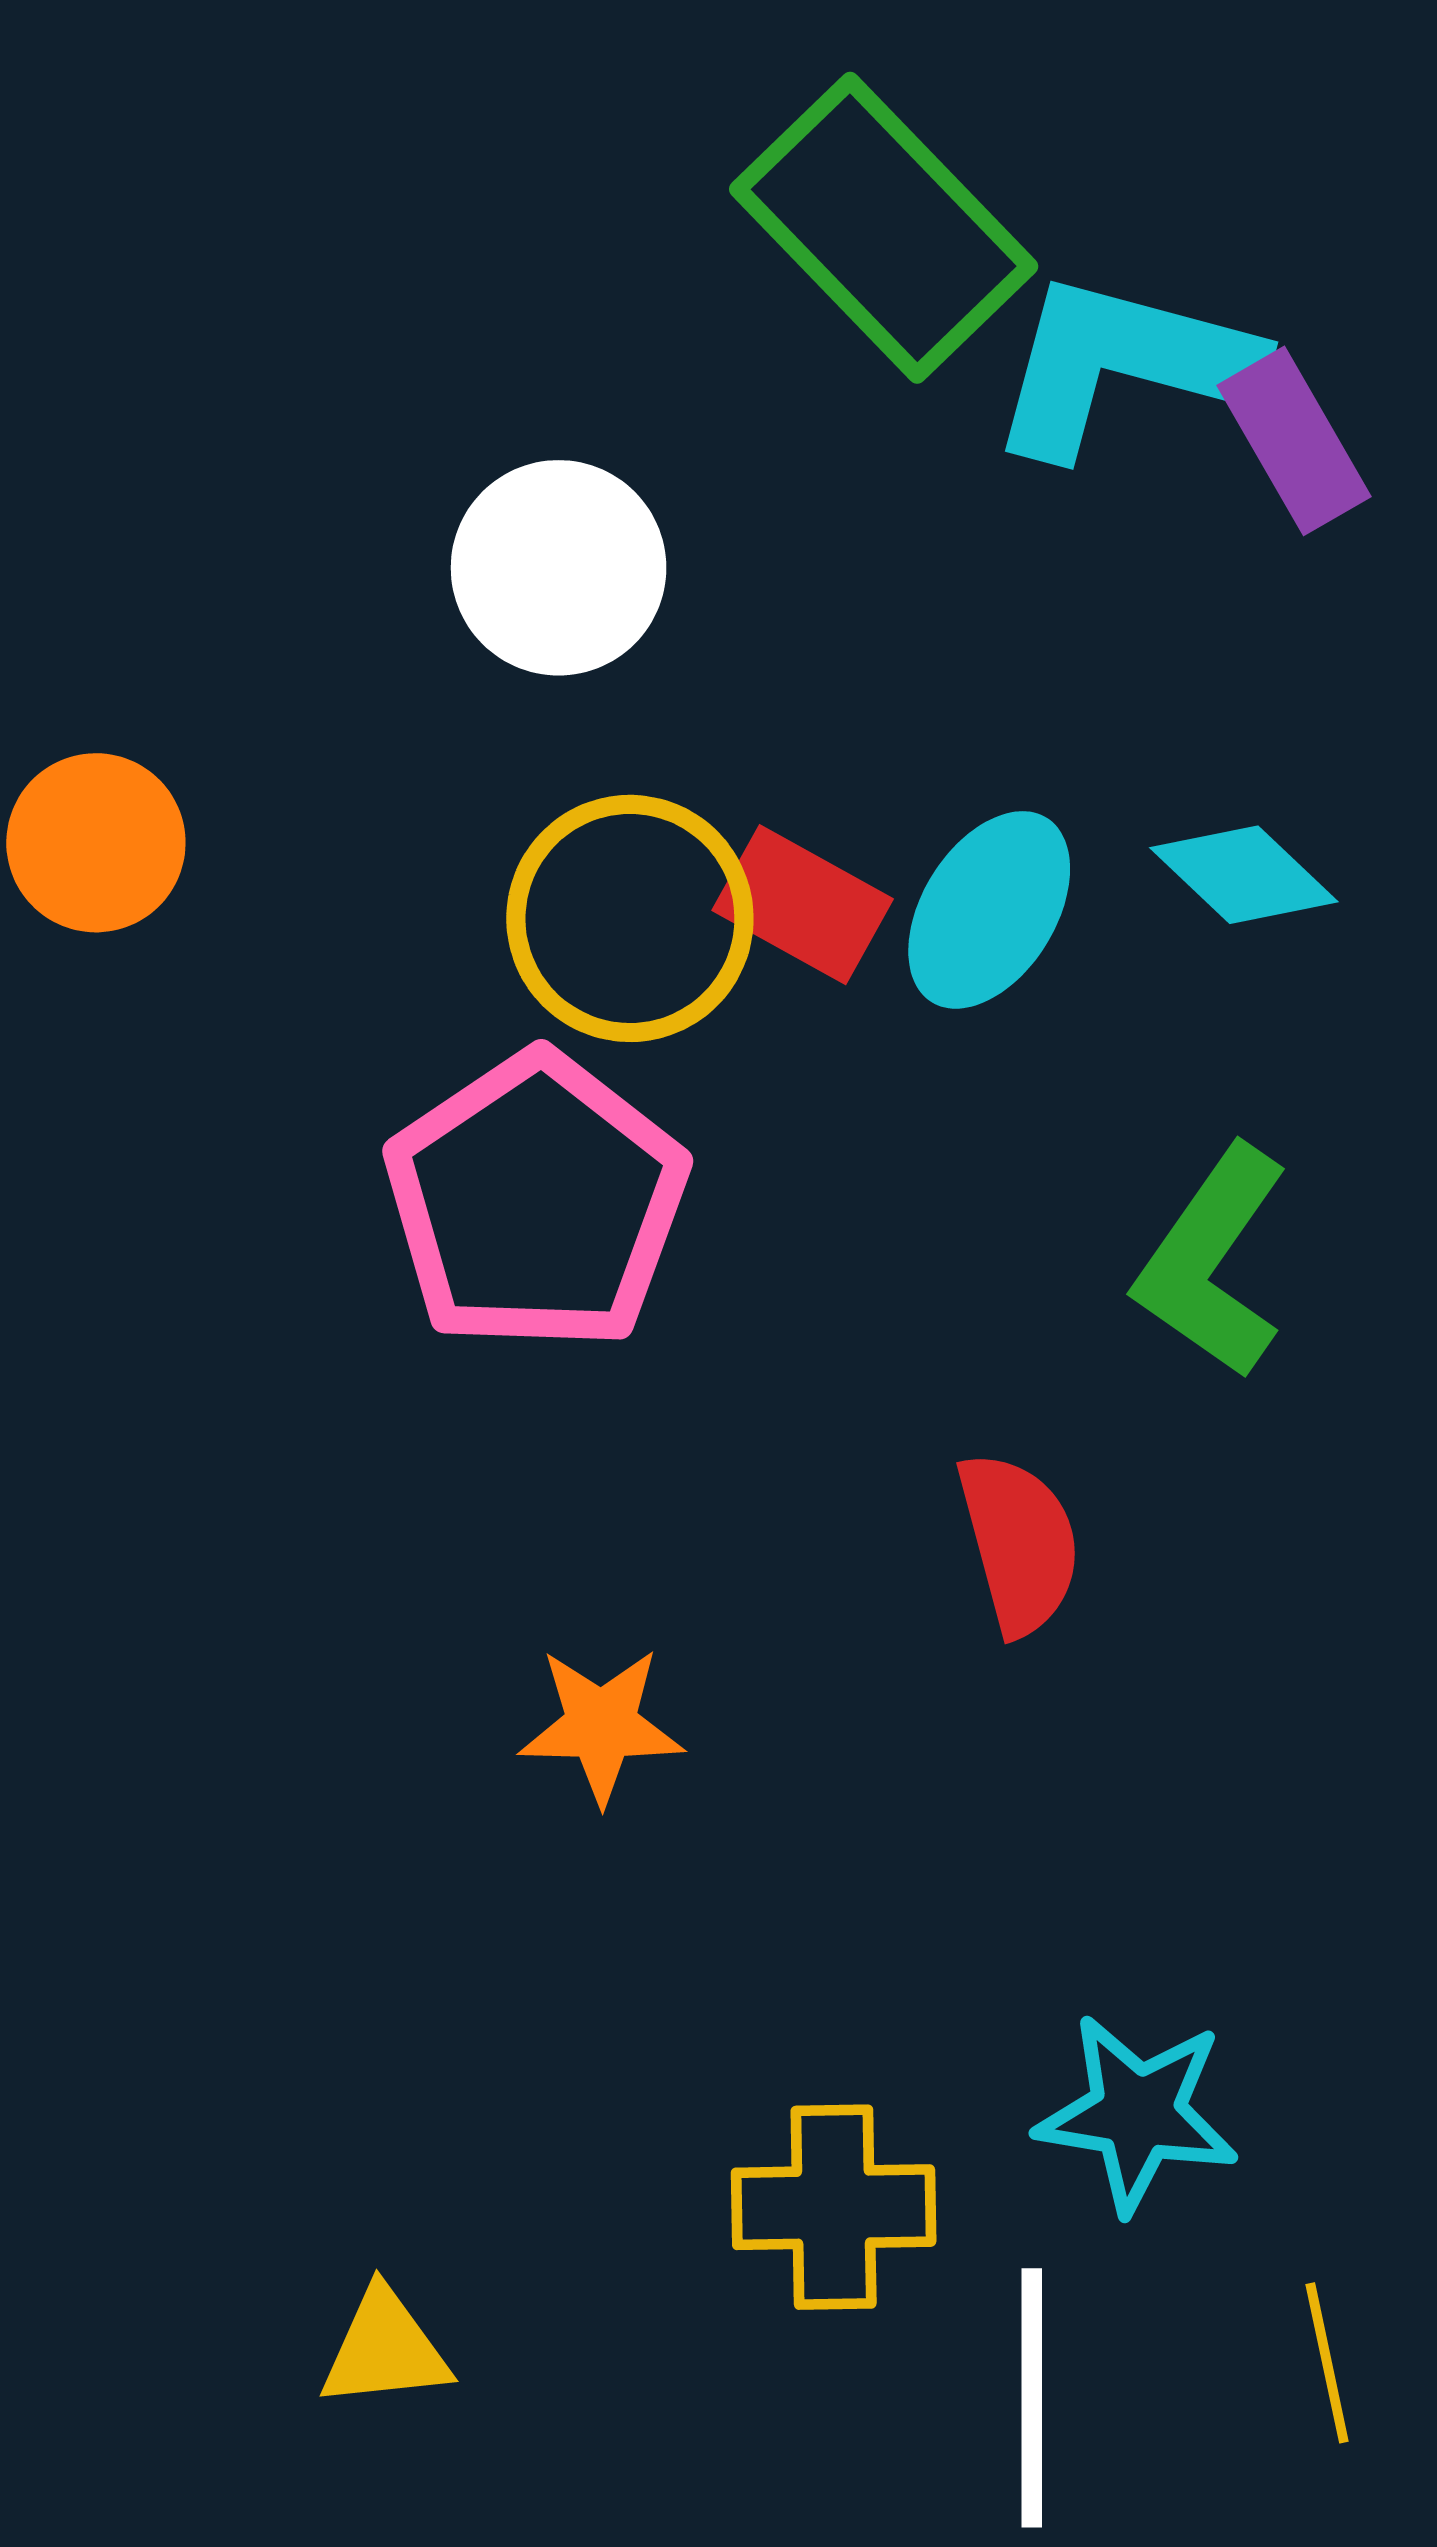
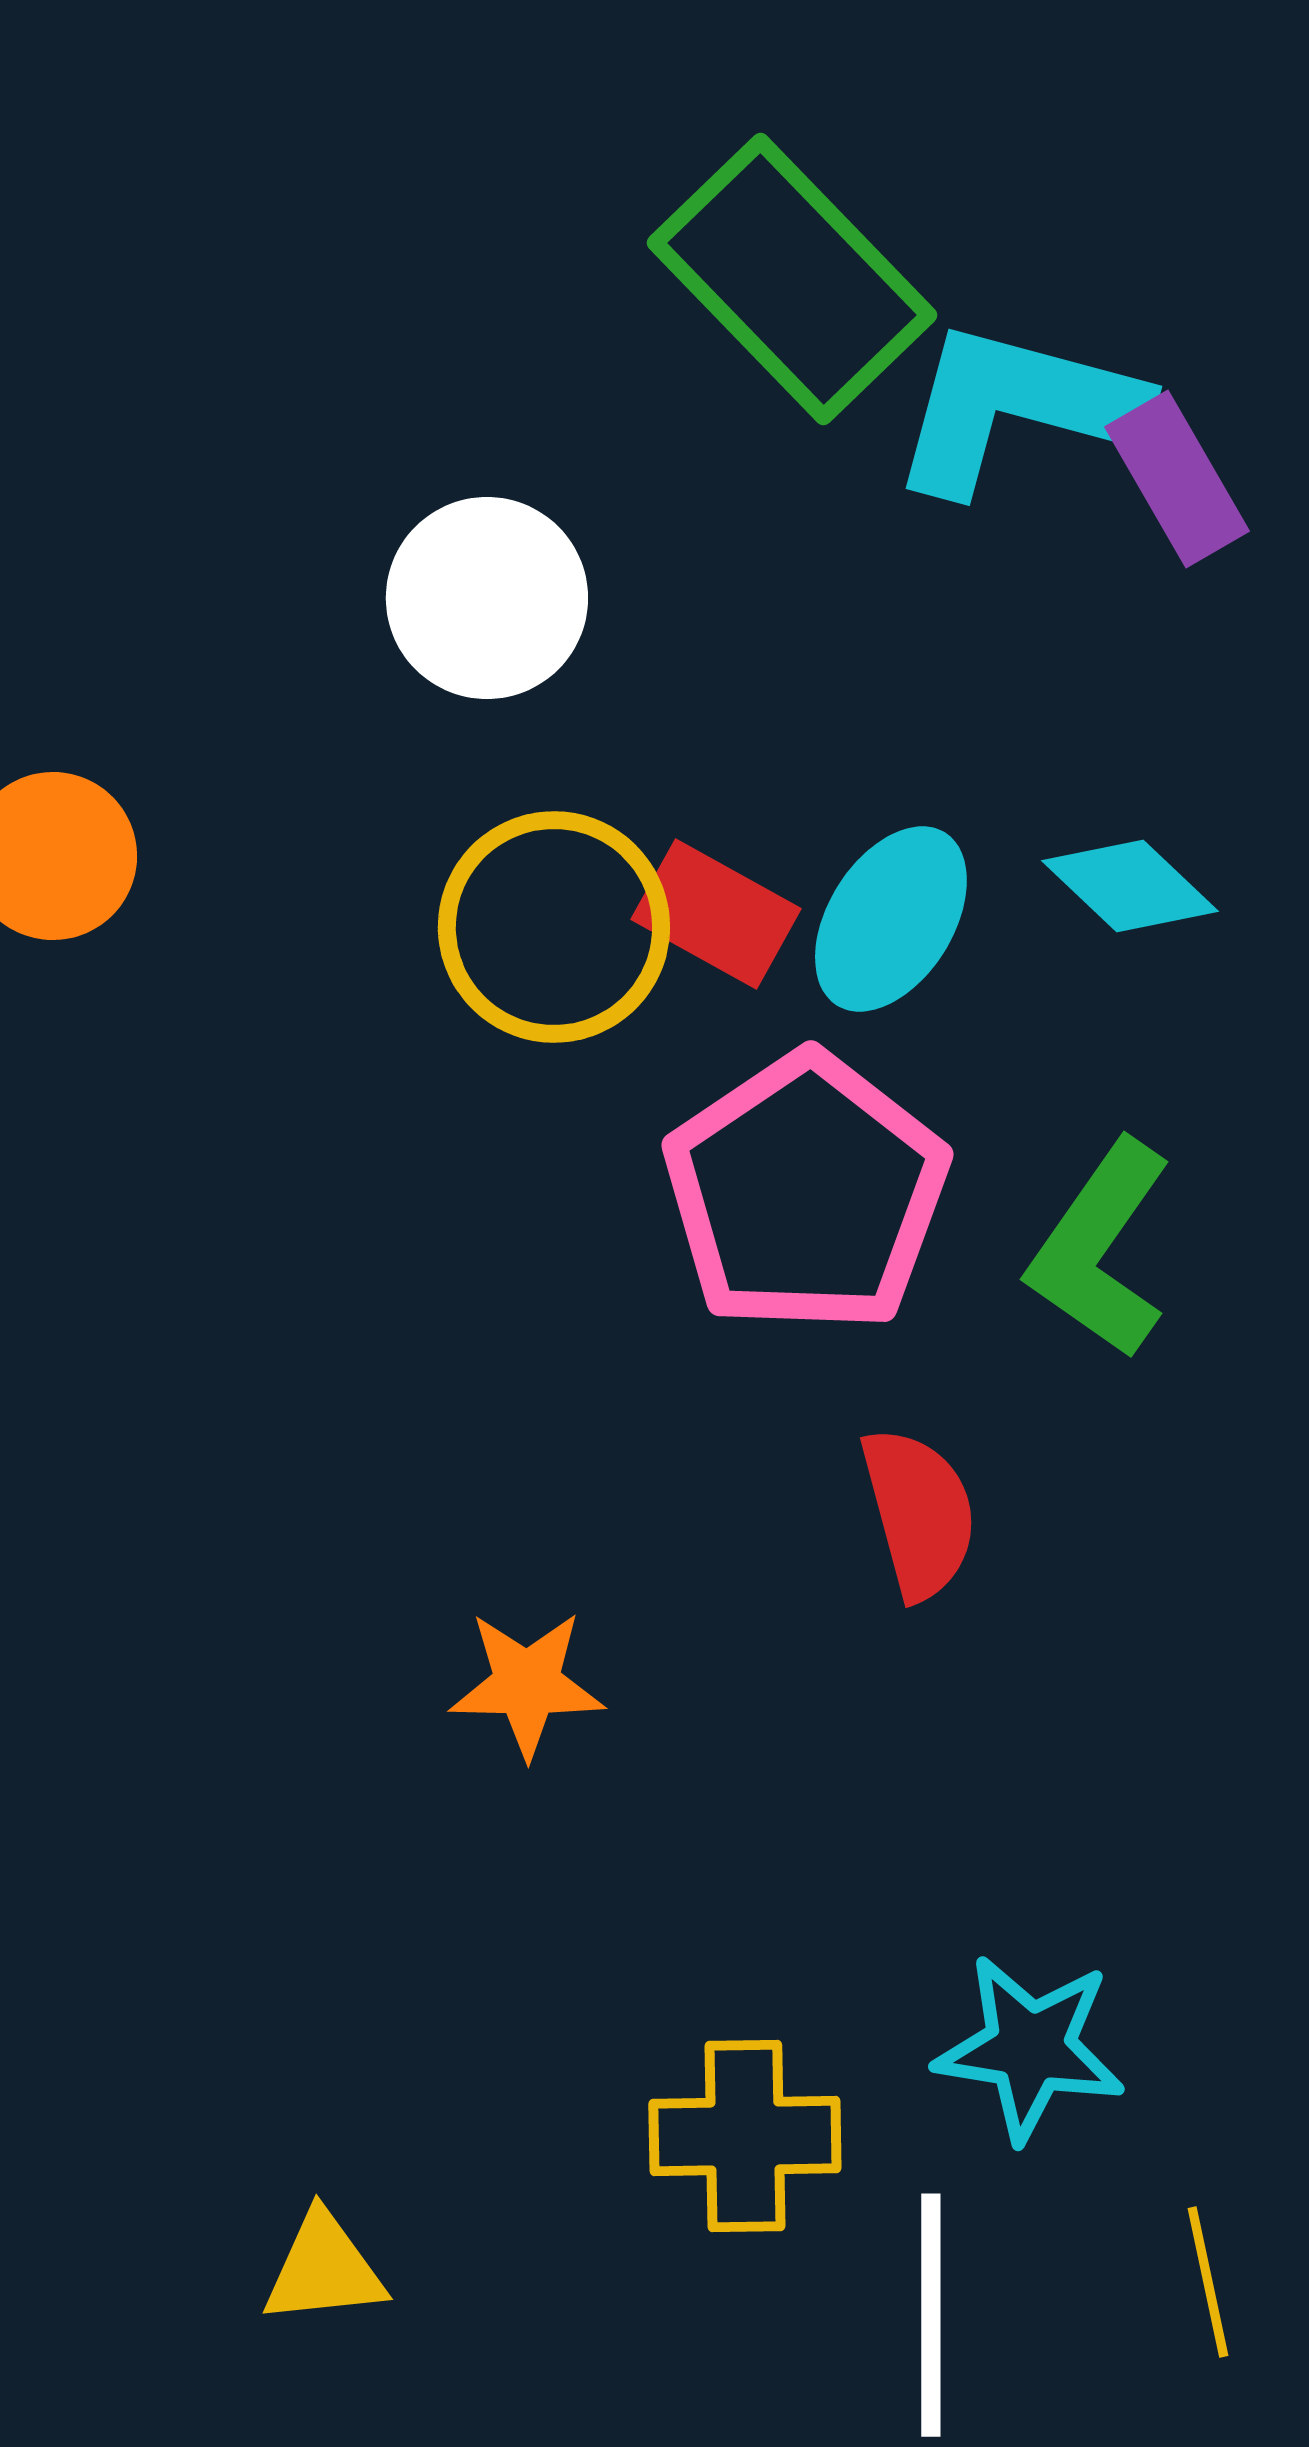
pink pentagon: (536, 1202) -> (806, 1193), moved

